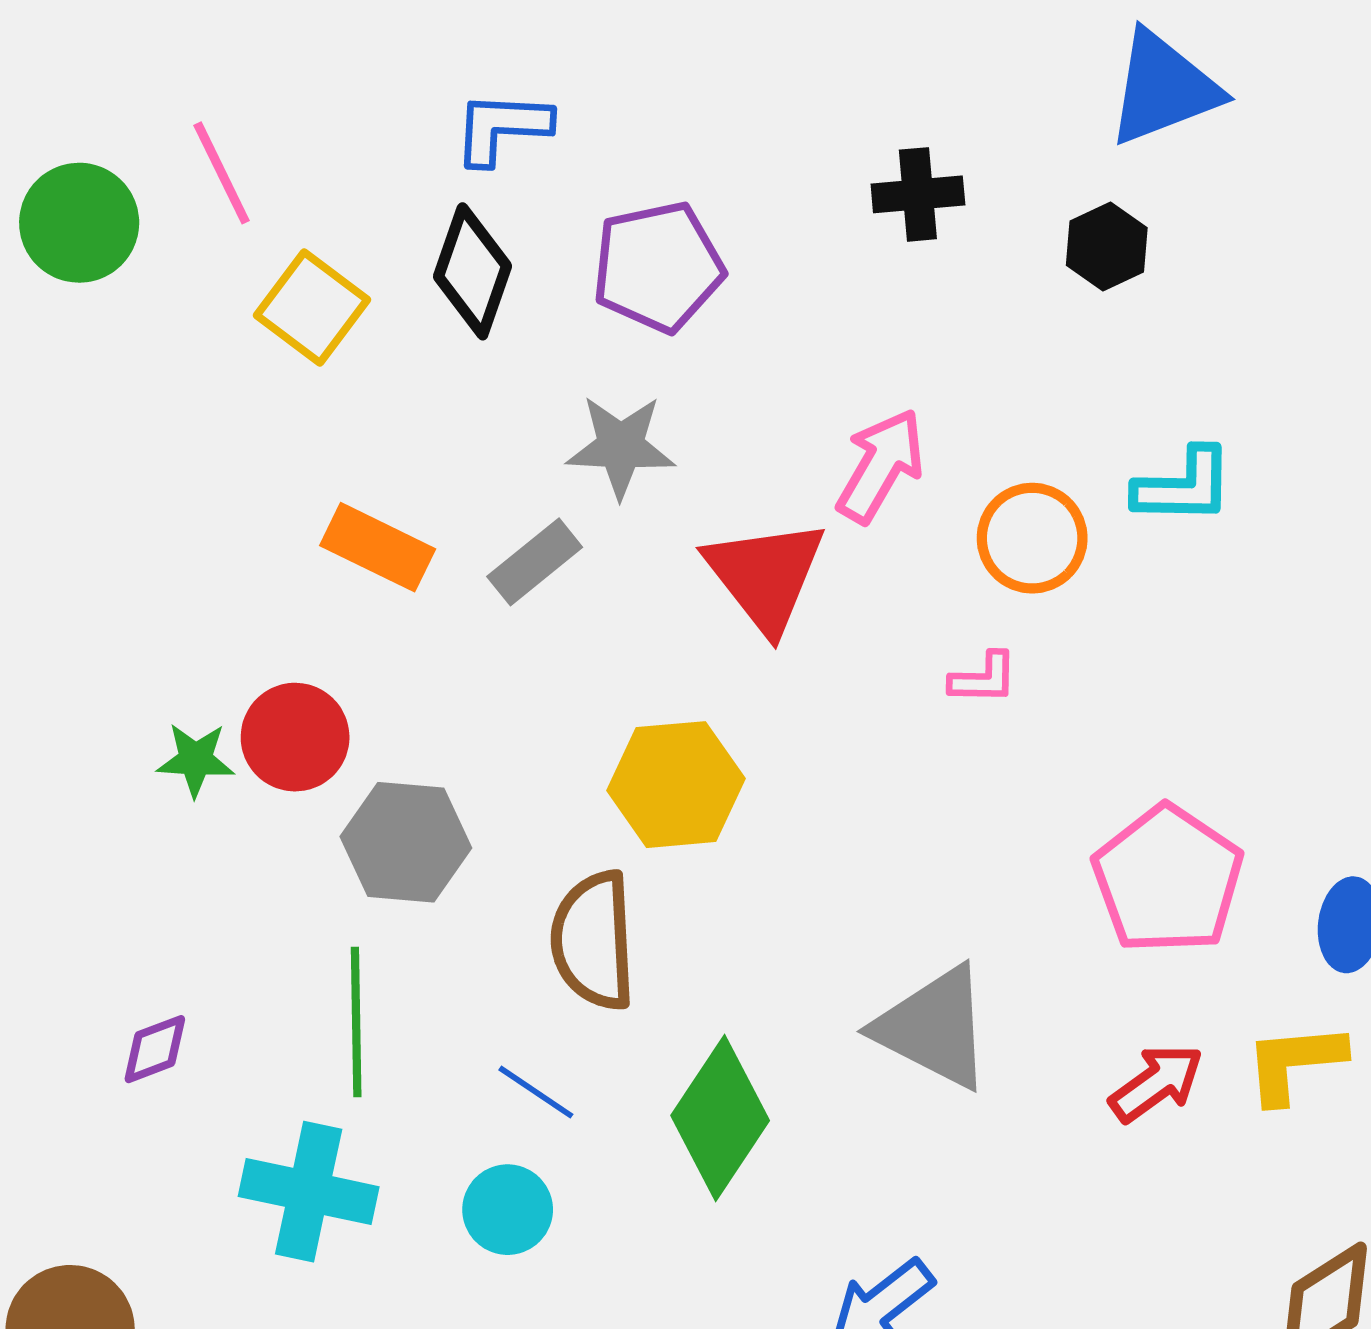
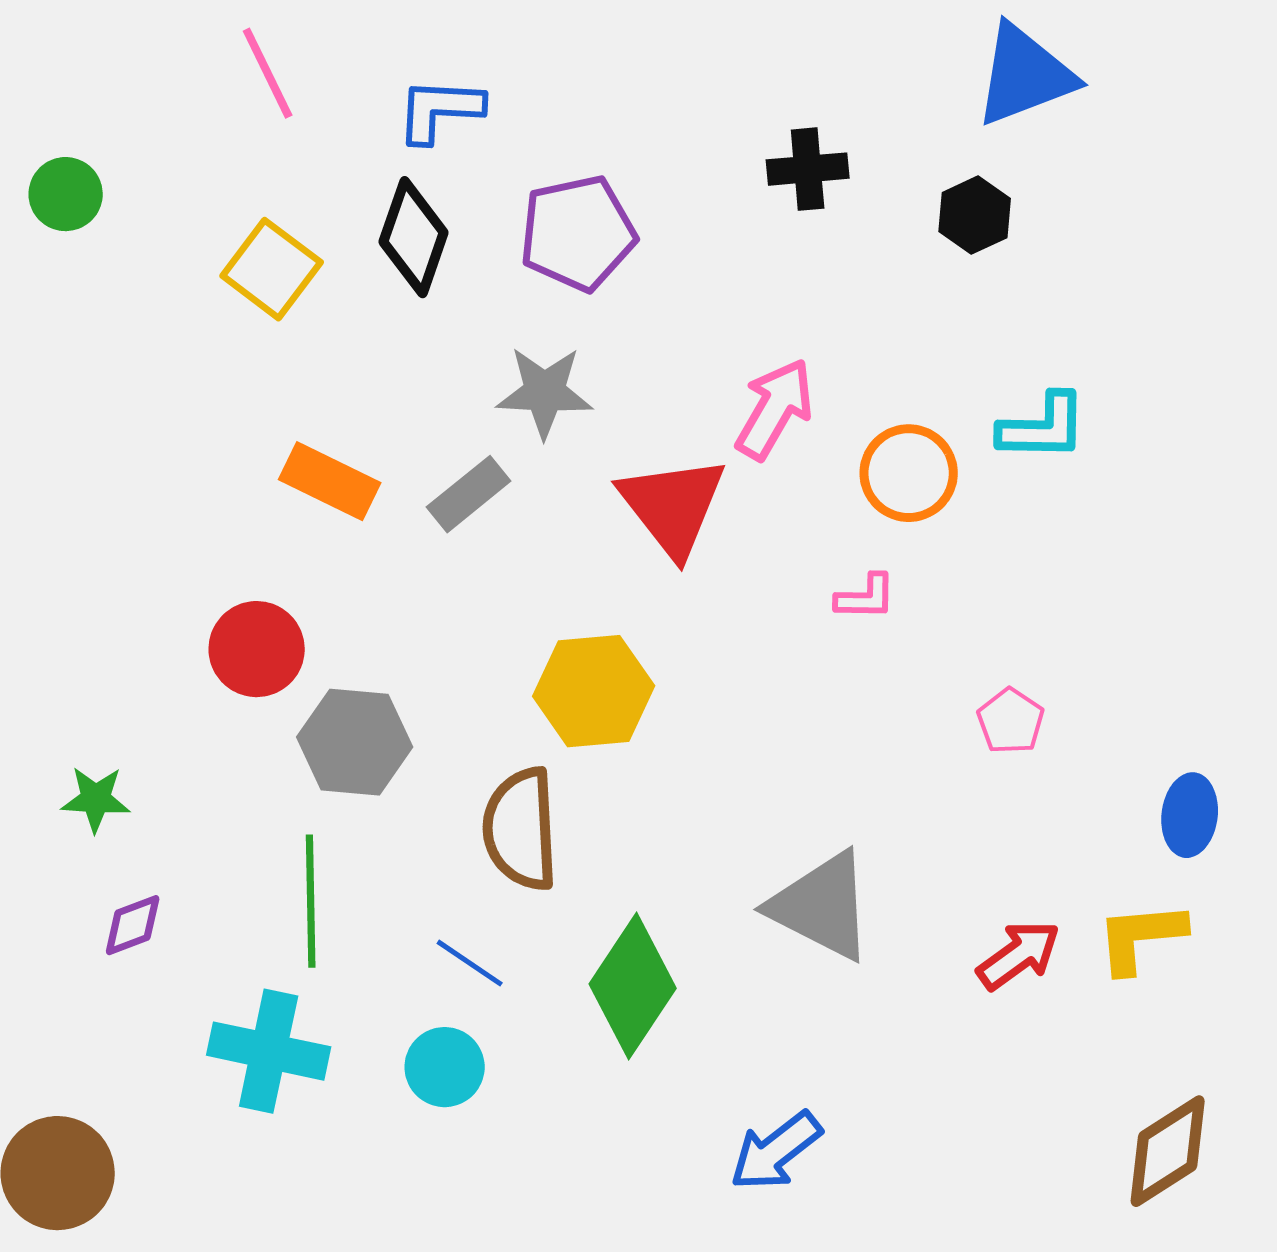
pink line: (222, 173) -> (268, 73), moved
green circle: (79, 223) -> (66, 194), size x0.7
green star: (196, 760) -> (96, 799), moved
pink pentagon: (1168, 880) -> (1011, 721), moved, size x0.5

